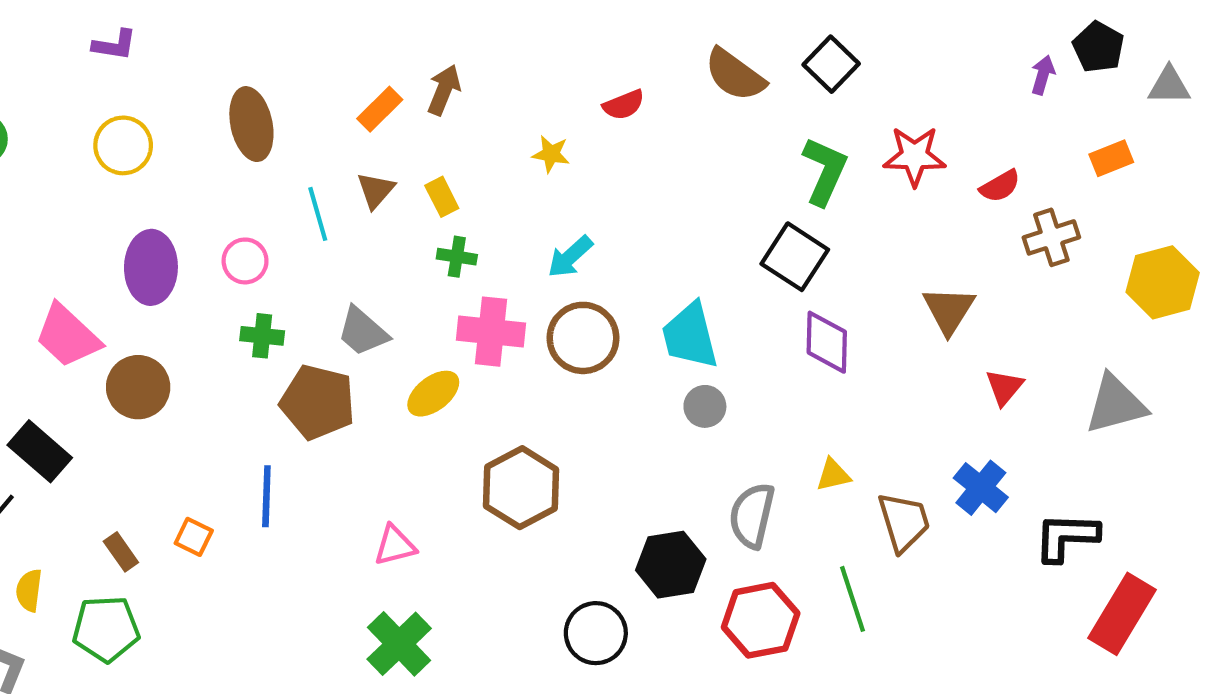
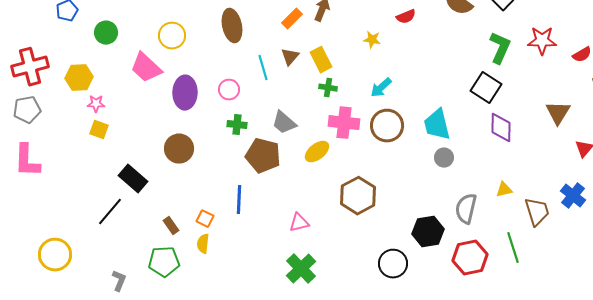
yellow rectangle: (442, 197) -> (321, 60), size x1.4
pink trapezoid: (68, 336) -> (146, 68), moved
yellow semicircle: (29, 590) -> (203, 244), moved

